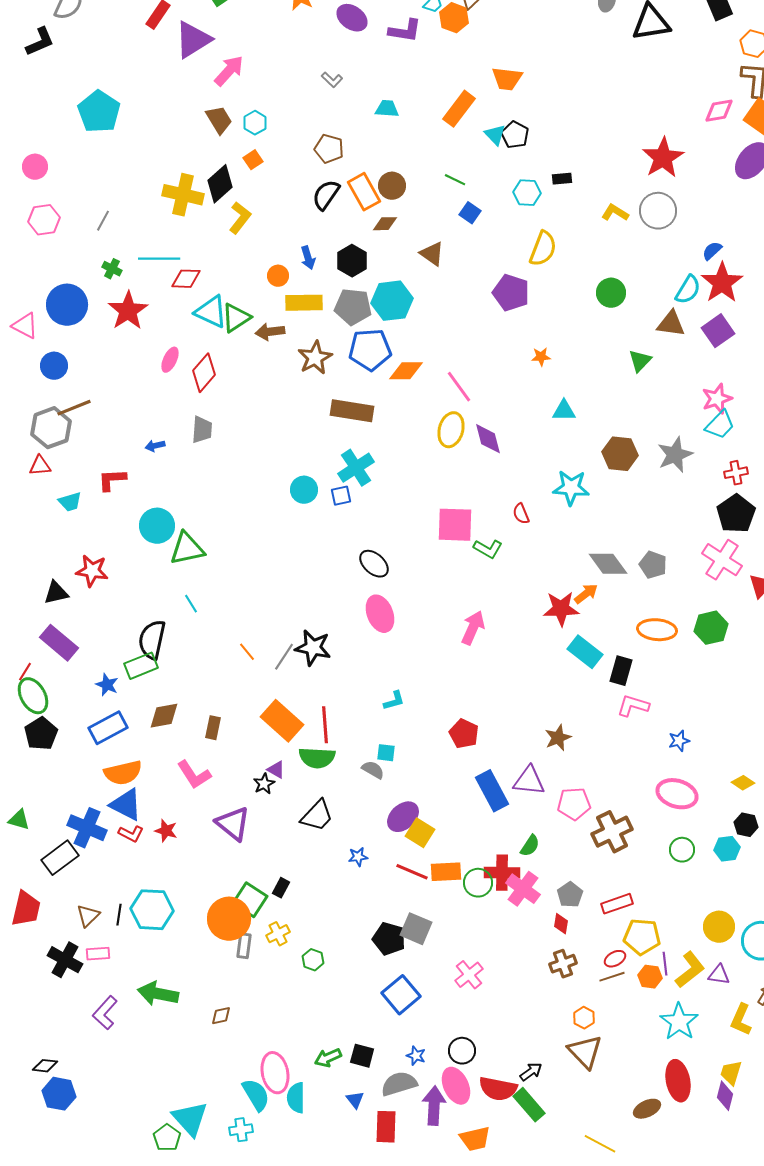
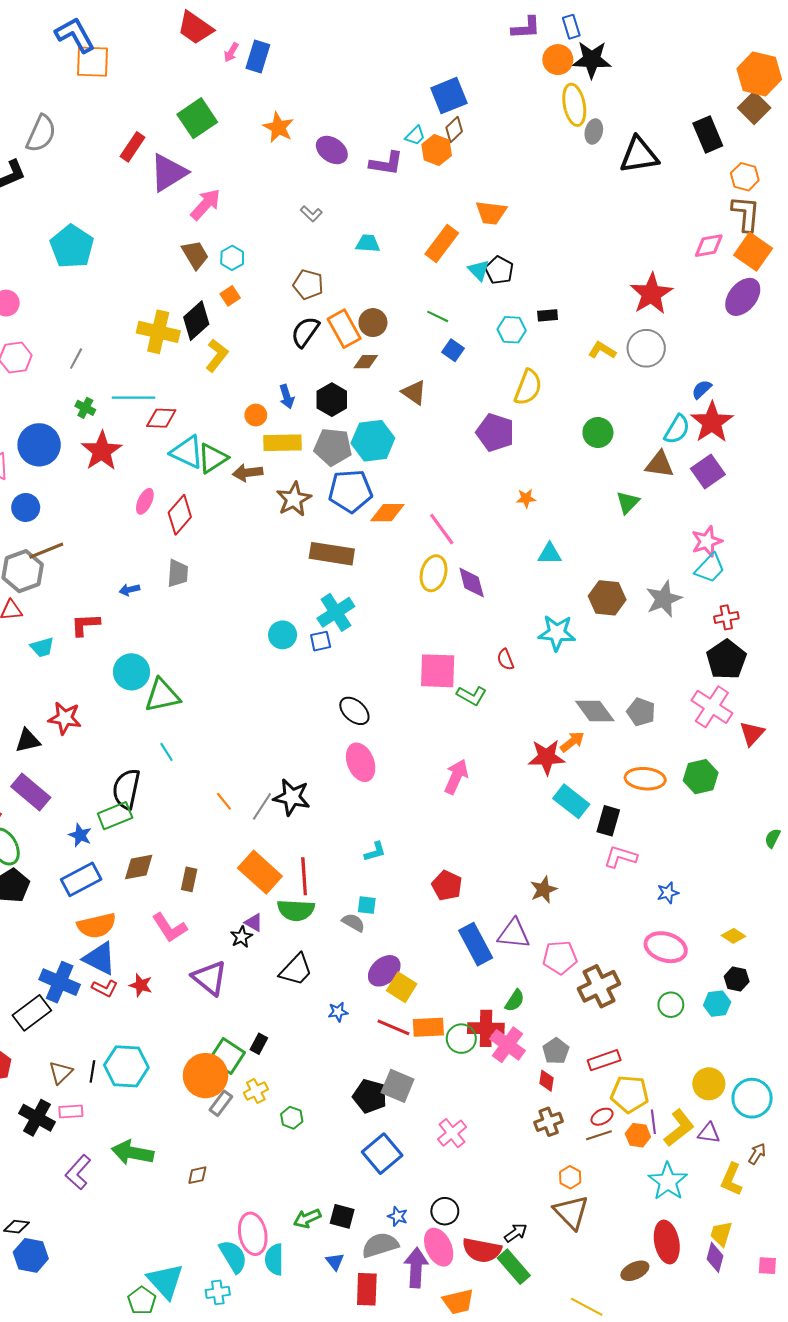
gray rectangle: (244, 946) -> (221, 1103), turned 30

